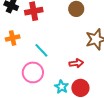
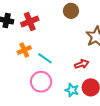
orange cross: (13, 38) -> (24, 50), moved

